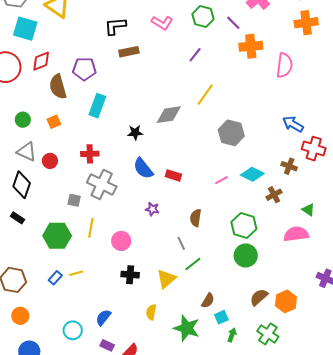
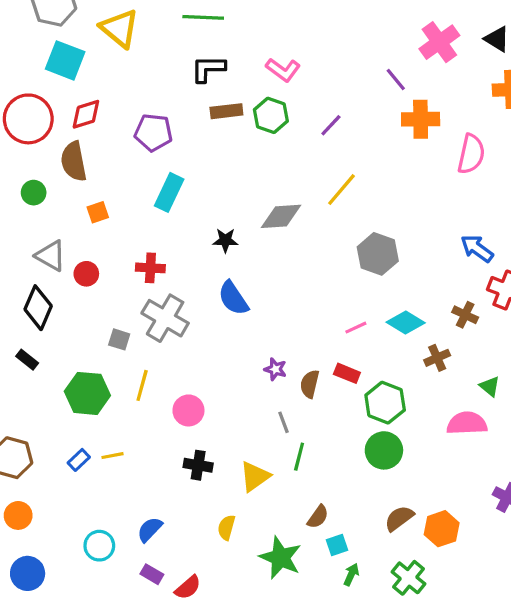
green hexagon: (203, 17) -> (271, 115), moved
brown semicircle: (58, 87) -> (74, 161), moved
green circle: (23, 120) -> (34, 193), moved
red rectangle: (173, 175) -> (347, 373), moved
purple star: (152, 209) -> (275, 369), moved
green line: (193, 264) -> (299, 457), turned -42

